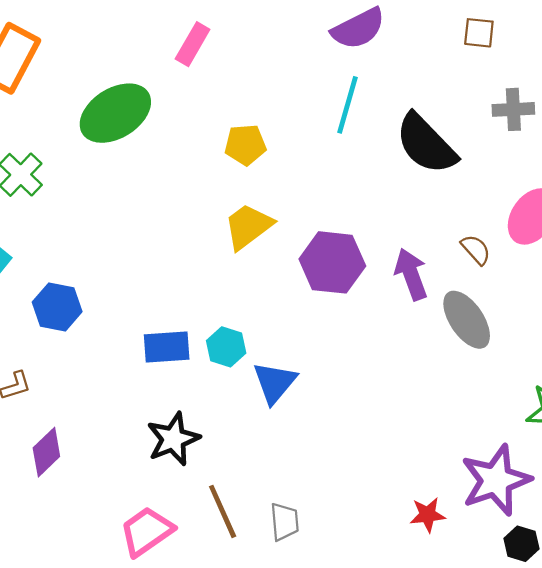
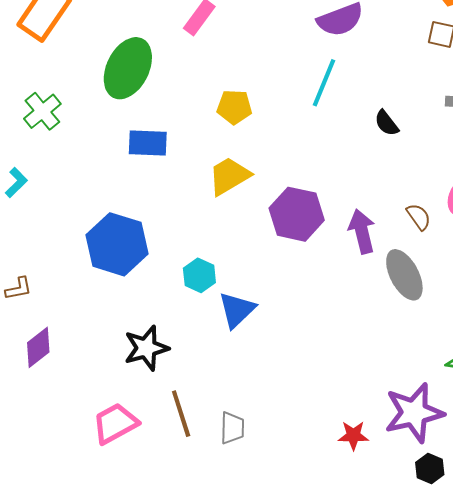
green ellipse: (115, 113) -> (128, 68), turned -38
black semicircle: (426, 144) -> (387, 123), size x0.5
blue hexagon: (57, 307) -> (117, 244), moved, size x1.5
blue rectangle: (167, 347) -> (148, 143), moved

